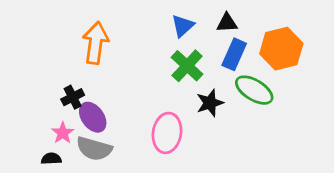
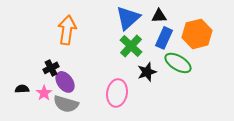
blue triangle: (183, 26) -> (128, 18), size x1.5
black semicircle: (51, 159) -> (22, 89), moved

